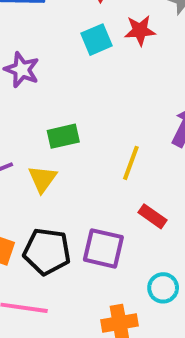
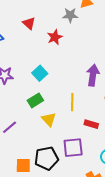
cyan square: (96, 40) -> (40, 73), moved
yellow triangle: (42, 179) -> (49, 119), moved

